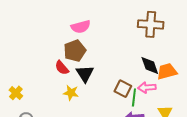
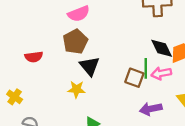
red semicircle: (62, 68) -> (34, 57), moved, turned -49
green line: (134, 98) -> (146, 68), moved

